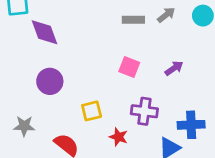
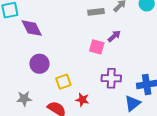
purple arrow: (174, 68) -> (114, 36), moved
yellow square: (92, 111) -> (63, 82), moved
red star: (119, 137) -> (82, 100), moved

